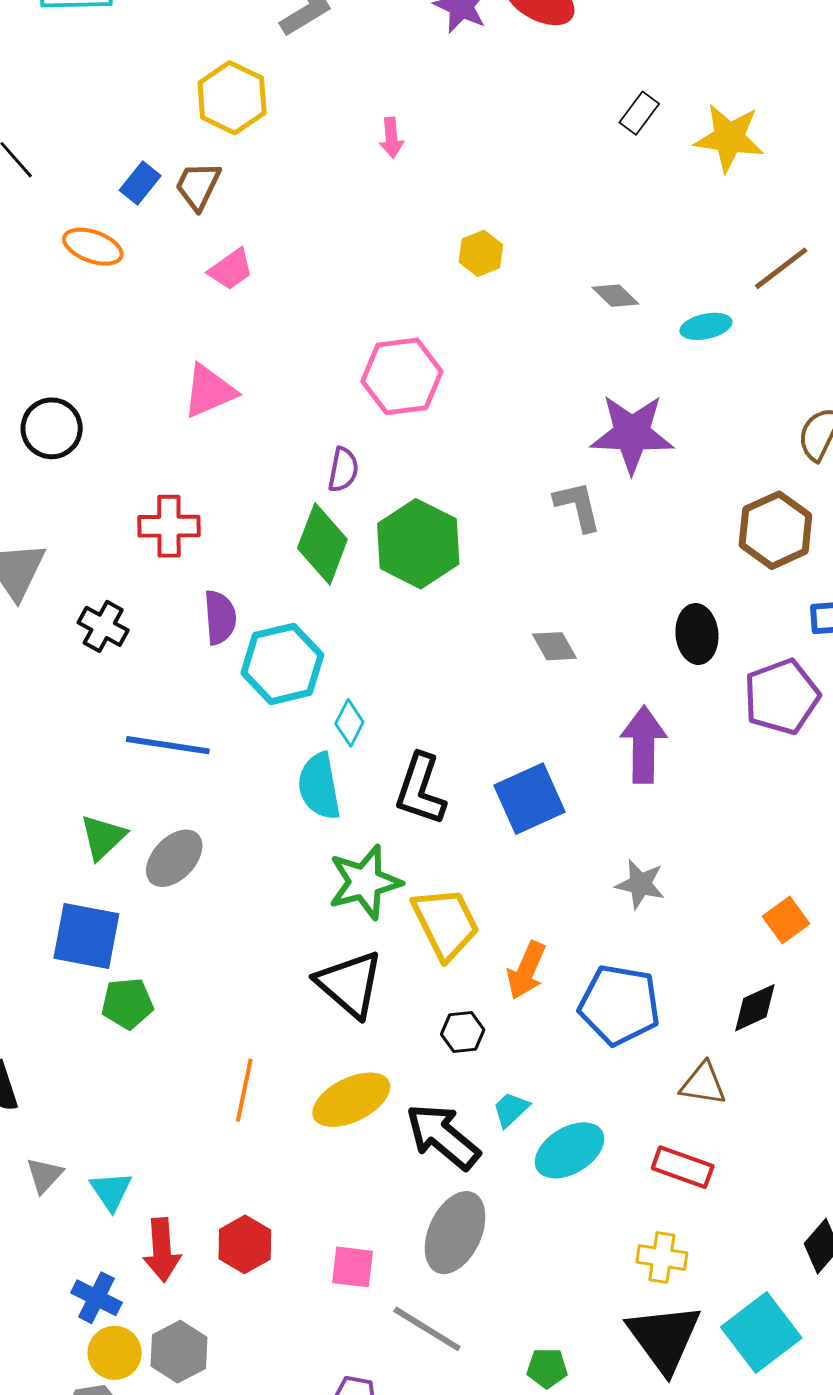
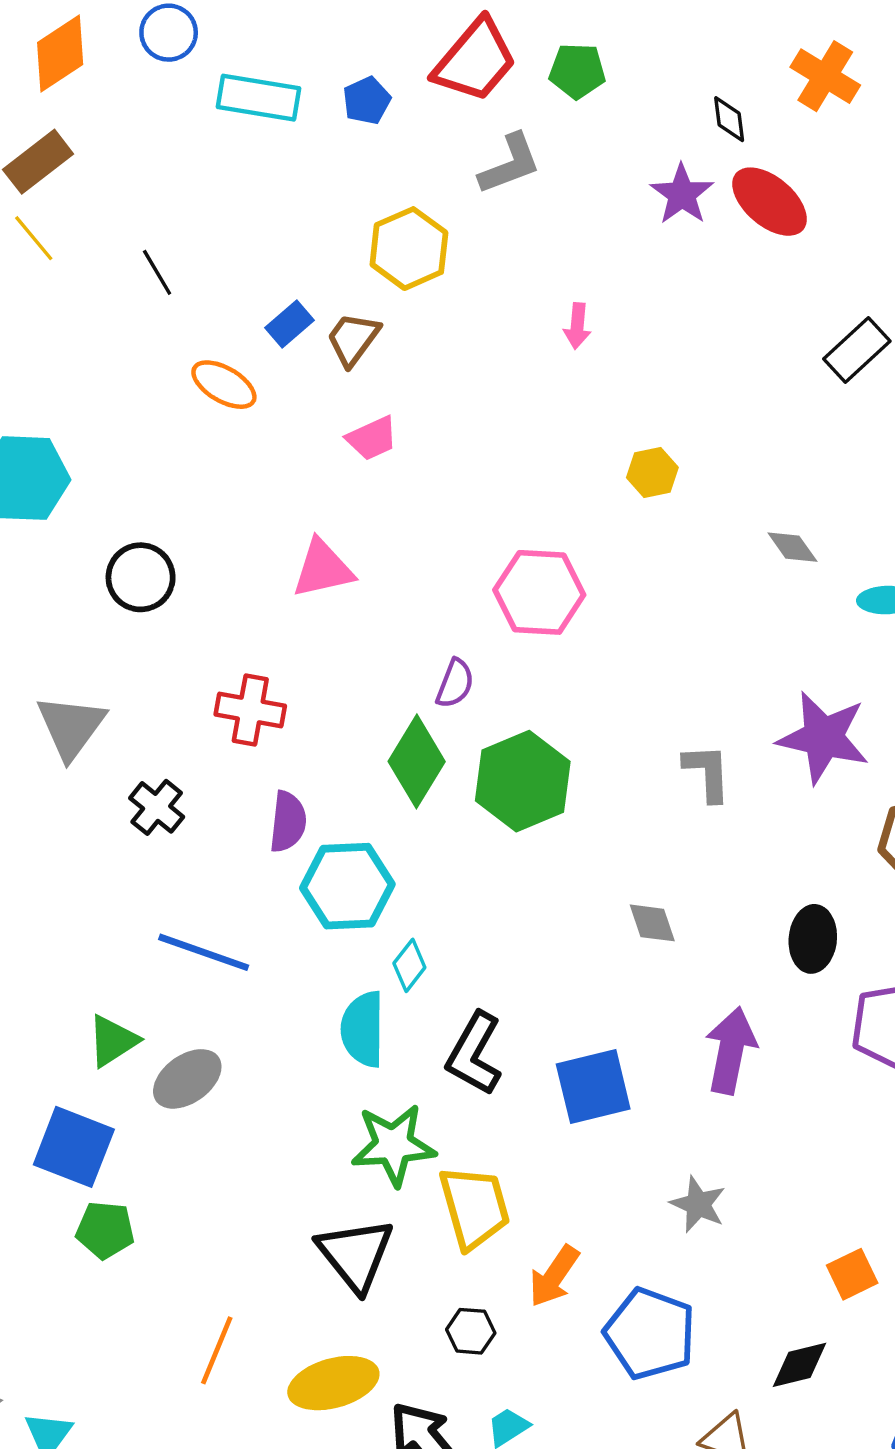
black rectangle: (639, 113) -> (857, 350), size x1.4
purple star: (632, 434) -> (823, 737), moved

